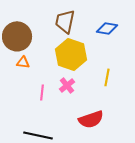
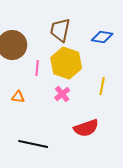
orange triangle: (23, 62) -> (18, 97), moved
pink line: (42, 92) -> (37, 68), moved

